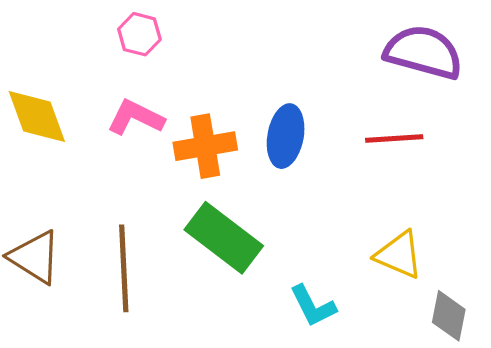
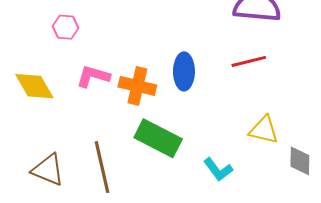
pink hexagon: (139, 34) -> (66, 27), moved
orange cross: (205, 146) -> (137, 86), turned 33

